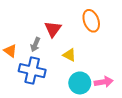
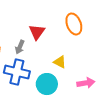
yellow triangle: (69, 55) -> (60, 62), moved
cyan circle: (80, 83) -> (47, 84), moved

